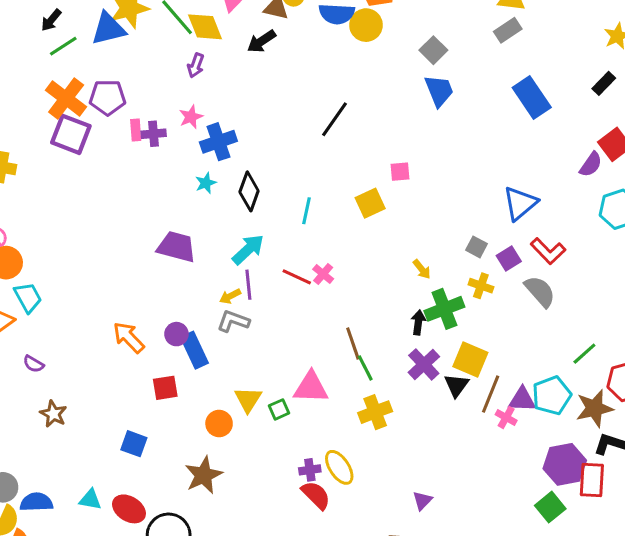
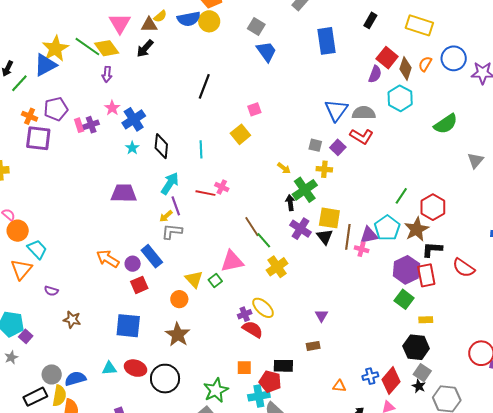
blue rectangle: (532, 97) -> (327, 41), turned 40
orange cross: (66, 99) -> (30, 116), size x0.6
gray semicircle: (540, 291) -> (364, 113), moved, turned -35
purple circle: (176, 334) -> (133, 264), moved
blue square: (134, 444) -> (128, 326), size x1.5

